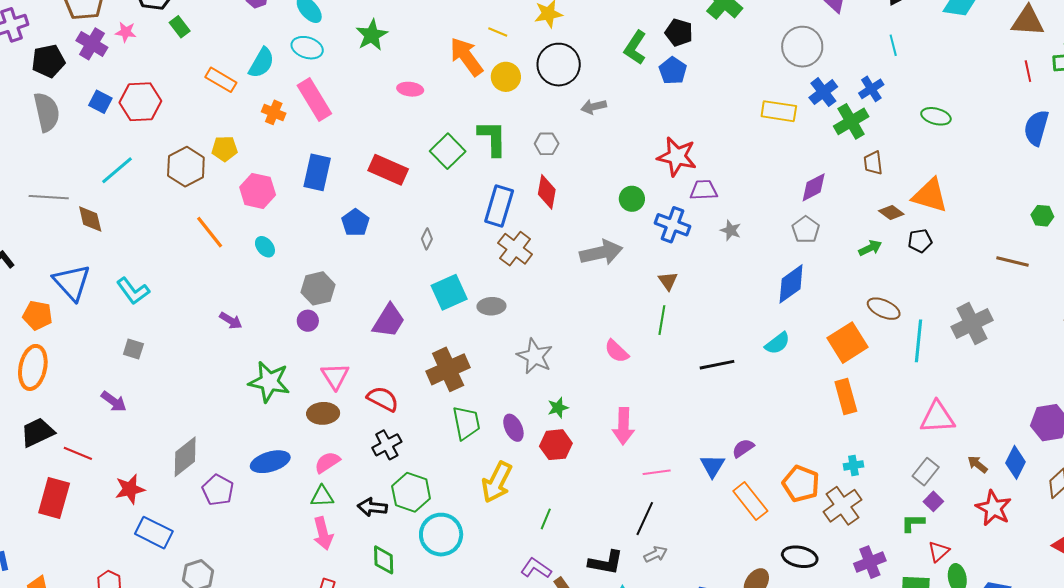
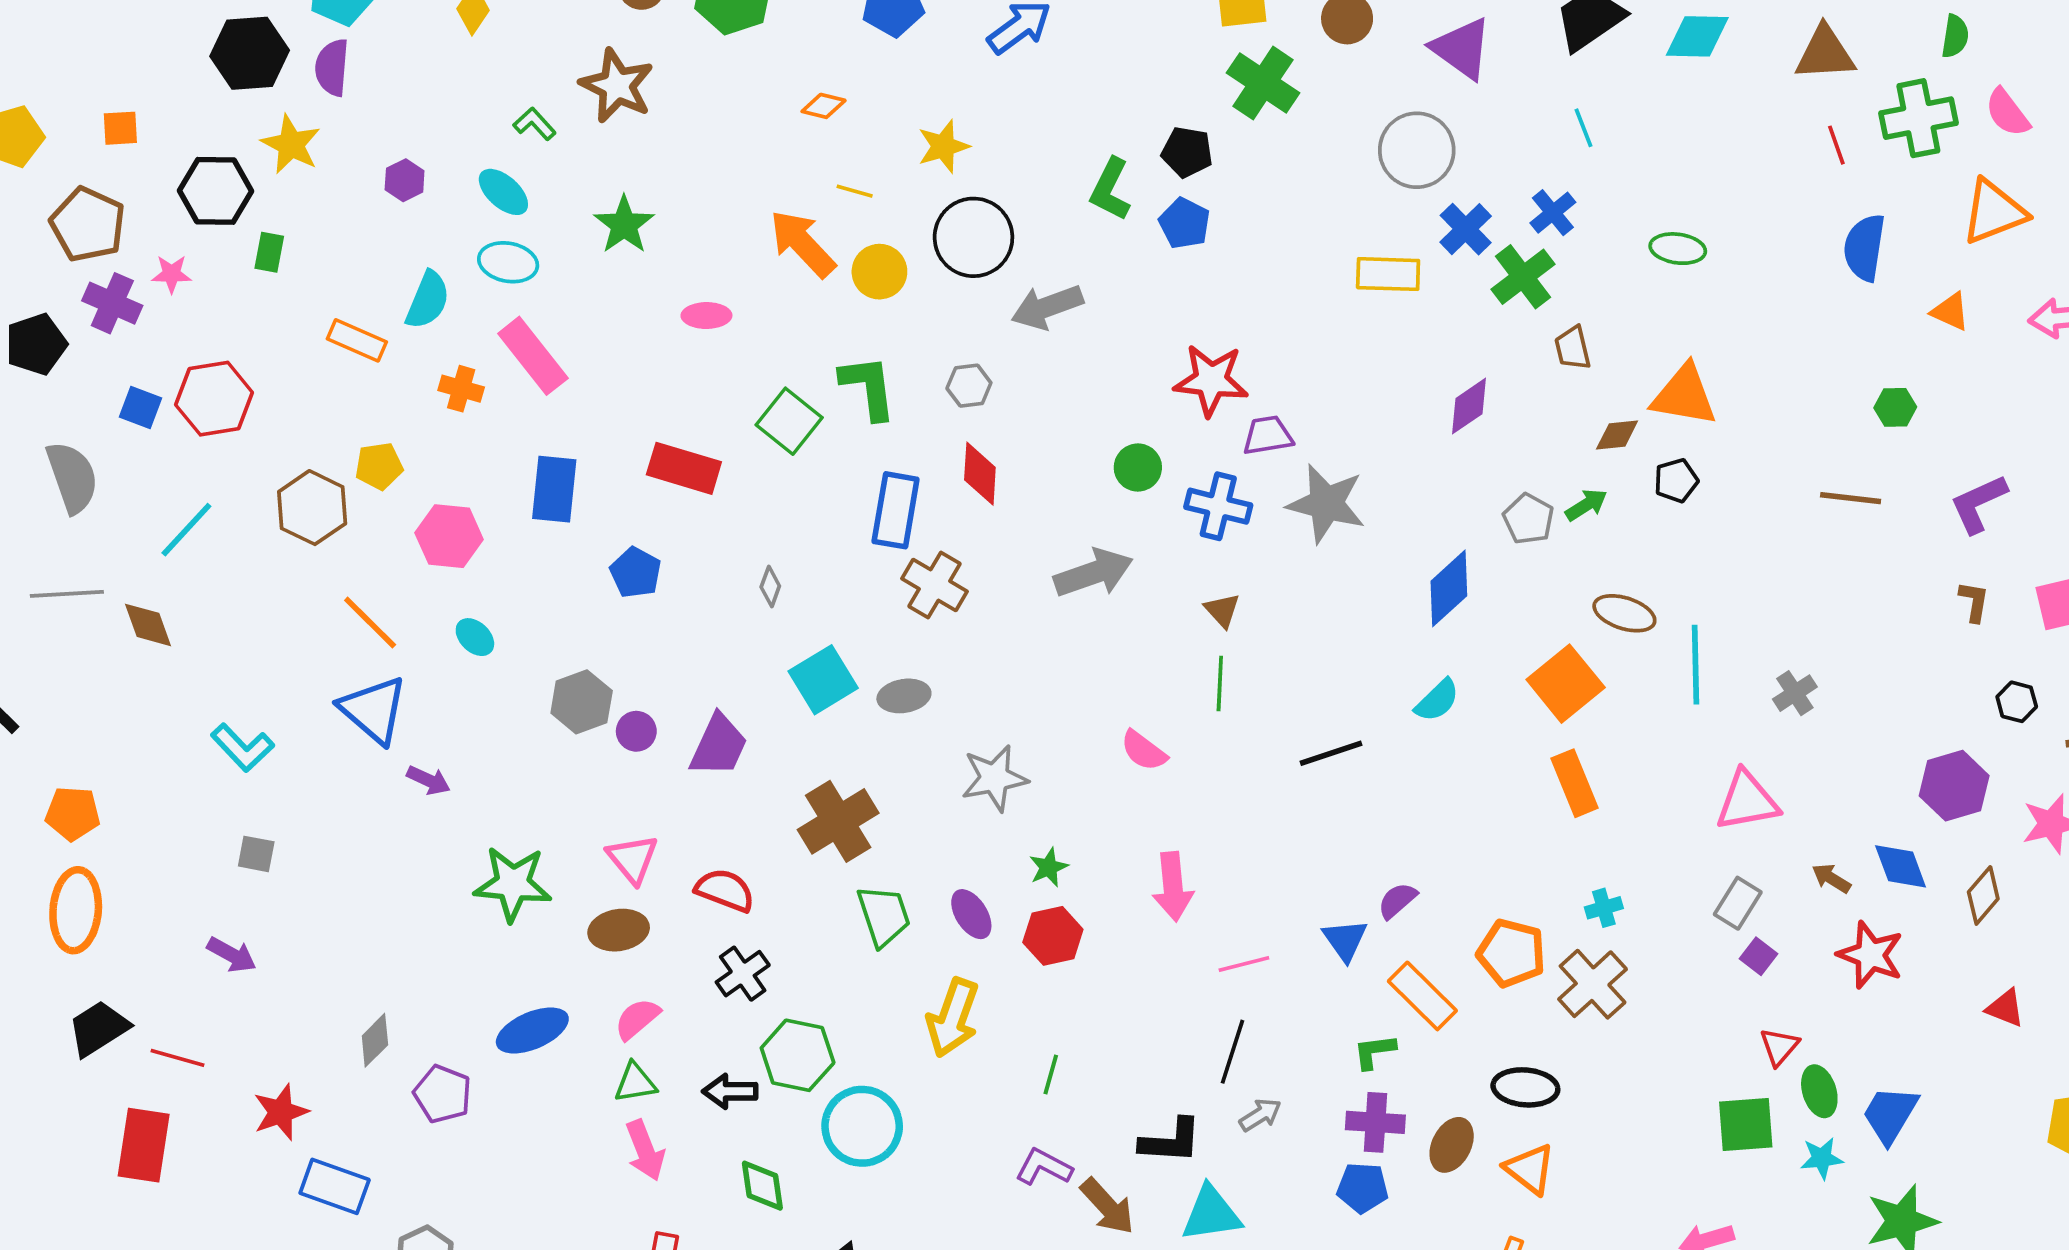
green rectangle: (180, 27) -> (269, 252), turned 55
gray arrow: (594, 107) -> (1047, 307), size x1.5
gray semicircle: (47, 112) -> (72, 477), moved
brown diamond: (891, 212) -> (1617, 435), turned -35
gray star: (731, 230) -> (1326, 504), size x2.0
gray pentagon: (806, 230) -> (1528, 519), moved
blue triangle: (72, 282) -> (373, 710), moved
purple circle: (308, 321) -> (636, 731), moved
gray cross: (972, 323) -> (1795, 693), moved, size x0.6
gray star: (535, 356) -> (994, 778), turned -30
gray diamond: (185, 457) -> (375, 1040), size x0.7
blue diamond: (1015, 462) -> (1901, 866), turned -40
green L-shape: (913, 523) -> (1374, 1052), moved
purple cross: (870, 562) -> (1375, 1122), moved, turned 32

